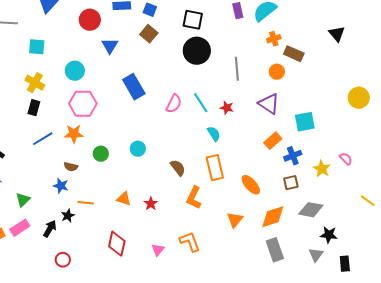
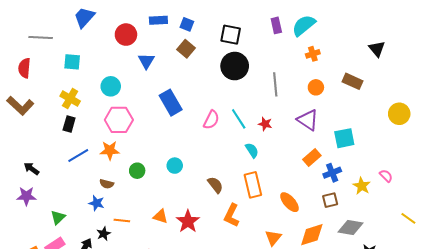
brown rectangle: (294, 54) -> (352, 81), moved
red star: (151, 204) -> (188, 221), size x1.6

